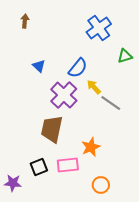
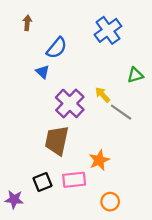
green triangle: (125, 56) -> (135, 75), moved
blue semicircle: (78, 68) -> (57, 48), moved

